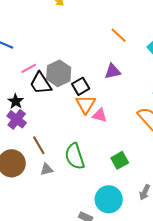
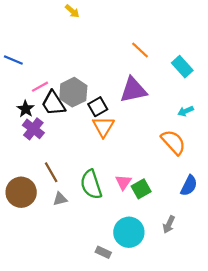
purple triangle: (113, 71) -> (133, 90), size x1.5
black star: (16, 101) -> (26, 109), moved
pink triangle: (100, 115) -> (123, 182), moved, turned 49
purple cross: (17, 119) -> (33, 129), moved

